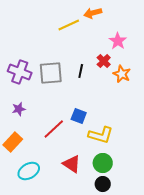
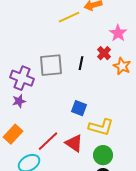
purple cross: (20, 72) -> (22, 78), moved
red line: (54, 129) -> (48, 141), moved
red triangle: (72, 164) -> (74, 143), moved

